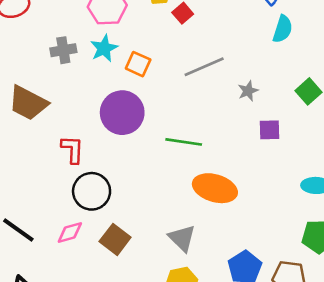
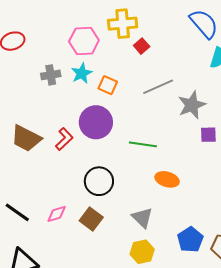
gray star: (248, 91) -> (192, 105), size x1.8
brown trapezoid: (28, 103) -> (26, 138), moved
red L-shape: (72, 149) -> (64, 139), moved, turned 45
orange ellipse: (215, 188) -> (167, 179), size x0.7
black circle: (92, 191) -> (99, 181), moved

